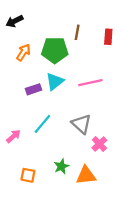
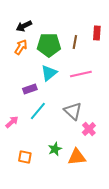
black arrow: (15, 21) -> (24, 26), moved
brown line: (77, 32) -> (75, 42), moved
purple rectangle: (34, 89) -> (30, 89), moved

